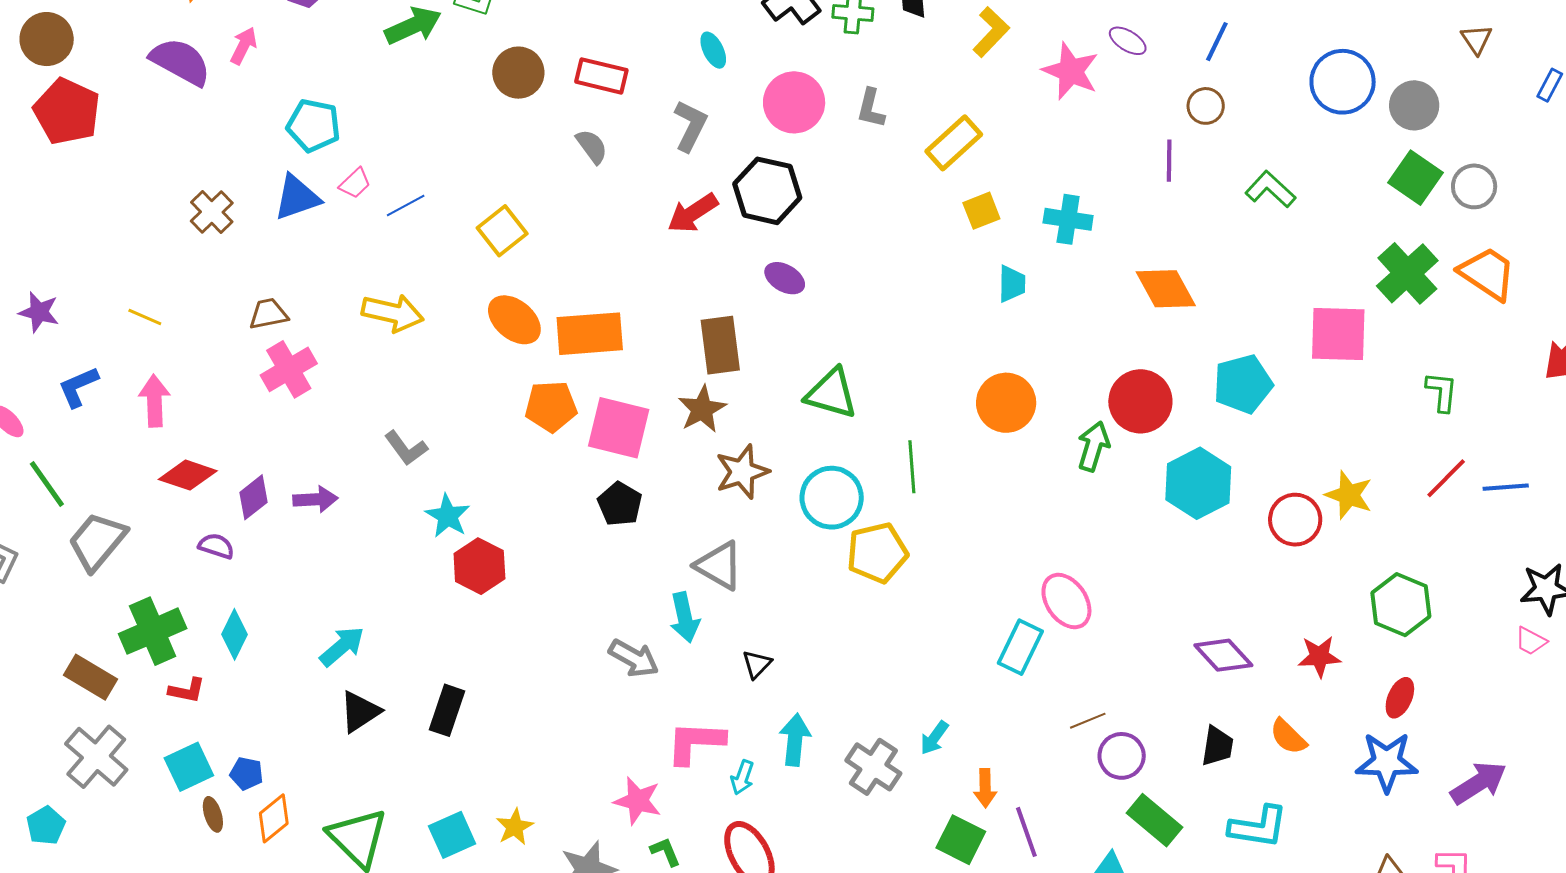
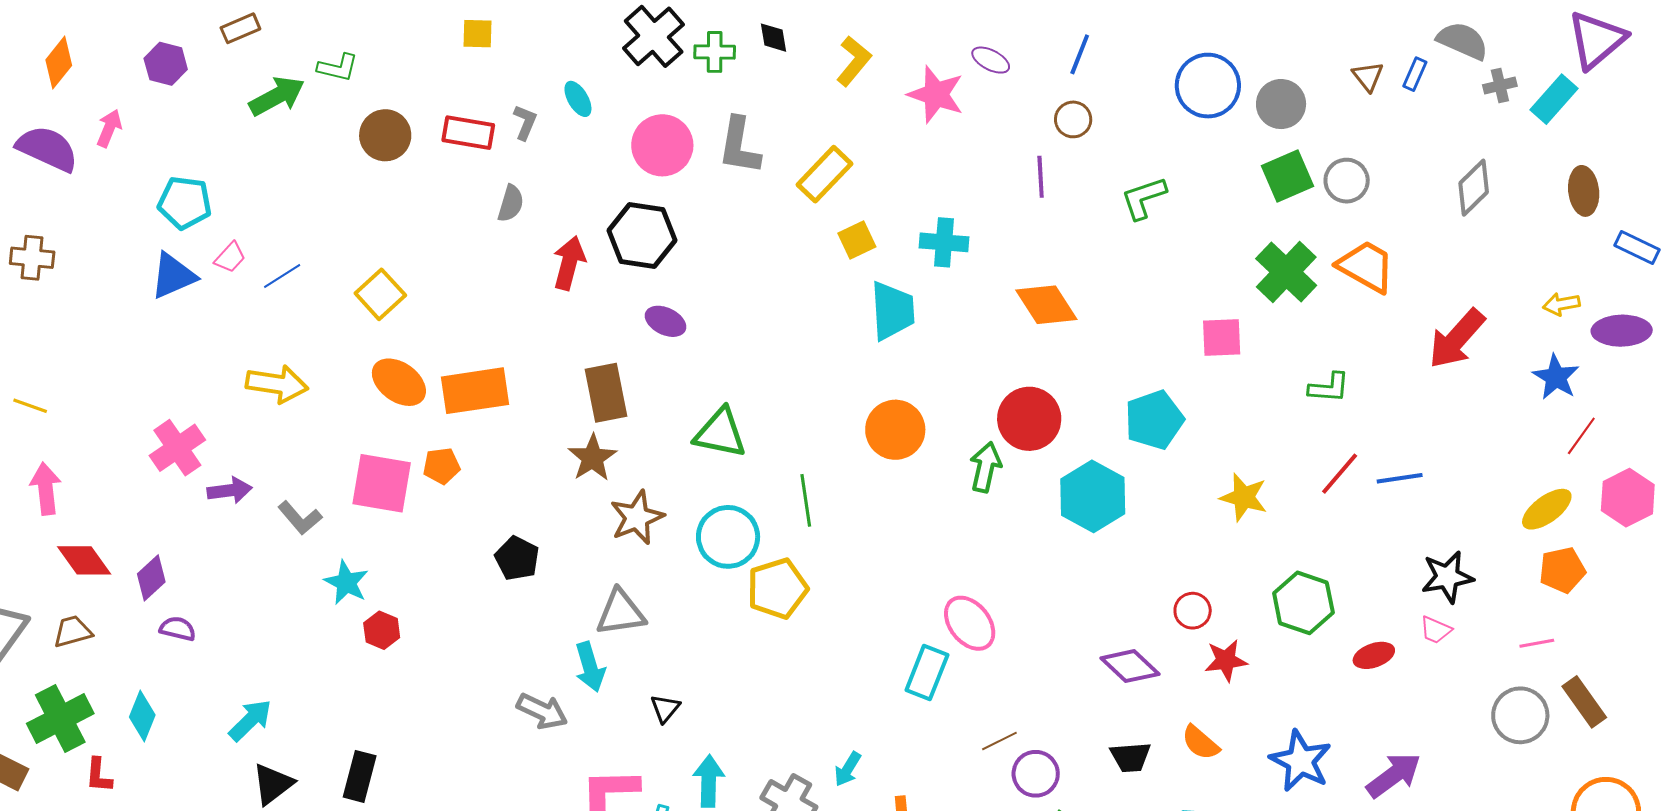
brown triangle: (1477, 39) -> (1368, 76), moved
gray L-shape: (871, 108) -> (739, 146), size x1.5
gray L-shape: (690, 126) -> (525, 122), moved, size x0.7
gray semicircle: (592, 146) -> (511, 203), moved, turned 57
green square: (1415, 178) -> (1288, 176), turned 36
green L-shape: (1270, 189) -> (1144, 198), turned -57
brown cross: (212, 212) -> (32, 258), moved, turned -36
red arrow: (693, 213) -> (569, 263), turned 142
cyan trapezoid: (1012, 284) -> (892, 311), size x1.6
brown trapezoid: (268, 314) -> (73, 631), moved
pink square: (1338, 334) -> (1222, 337), size x0.7
cyan pentagon: (1243, 384) -> (1154, 420), moved
green L-shape: (1442, 392) -> (1329, 388), turned 93
orange pentagon: (551, 406) -> (442, 466), size x0.7
pink square: (619, 428) -> (382, 483), moved
red diamond: (188, 475) -> (84, 560), turned 40
purple arrow: (315, 499) -> (230, 490), moved
red circle: (1295, 520) -> (1193, 611), moved, size x0.7
purple semicircle: (216, 546) -> (178, 629), moved
red hexagon: (479, 566) -> (382, 630), size x0.7
gray triangle: (719, 566) -> (621, 613), turned -34
red L-shape: (187, 690) -> (99, 775), turned 87
red ellipse: (1400, 698) -> (1374, 655), moved, turned 51
black trapezoid: (1217, 746) -> (1131, 757), turned 81
blue star: (1387, 762) -> (1301, 761), turned 30

